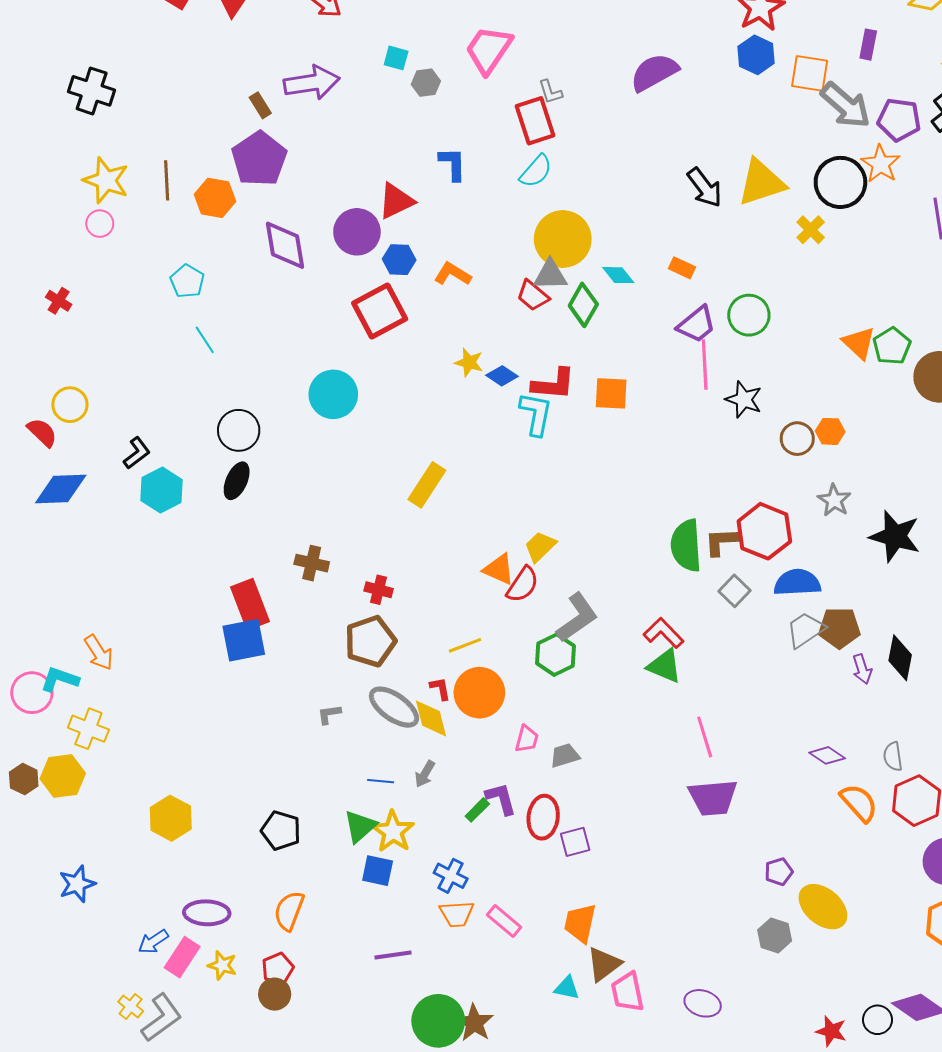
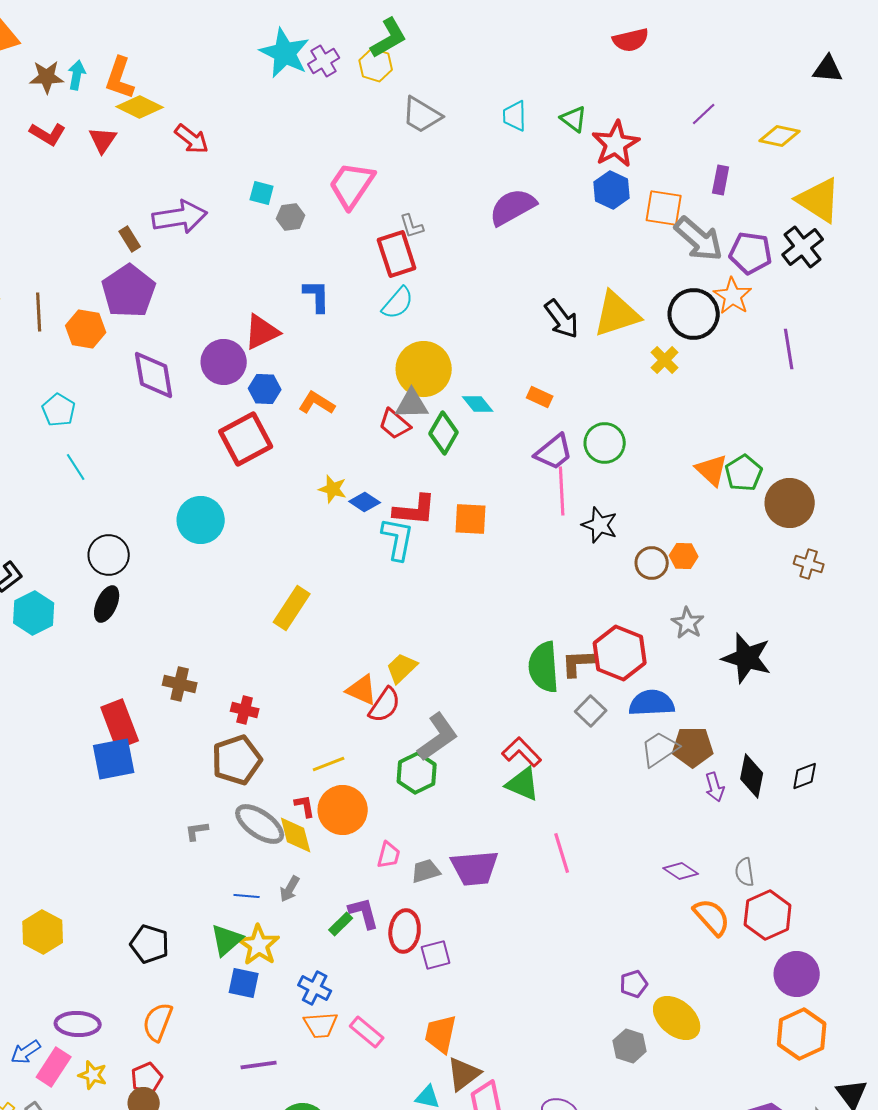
purple trapezoid: (713, 798) -> (475, 868), moved

